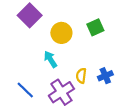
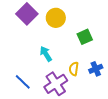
green square: (95, 27) -> (85, 37), moved
yellow circle: (61, 33) -> (56, 18), moved

